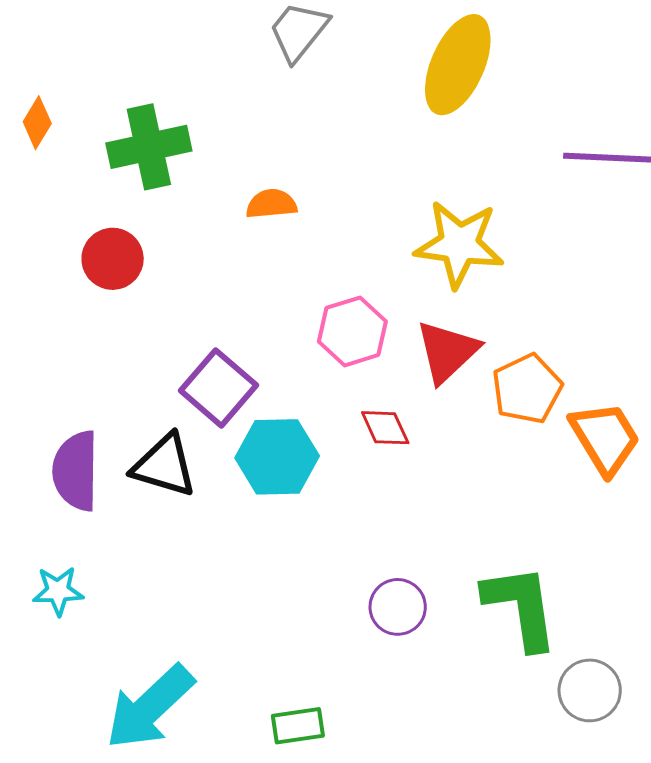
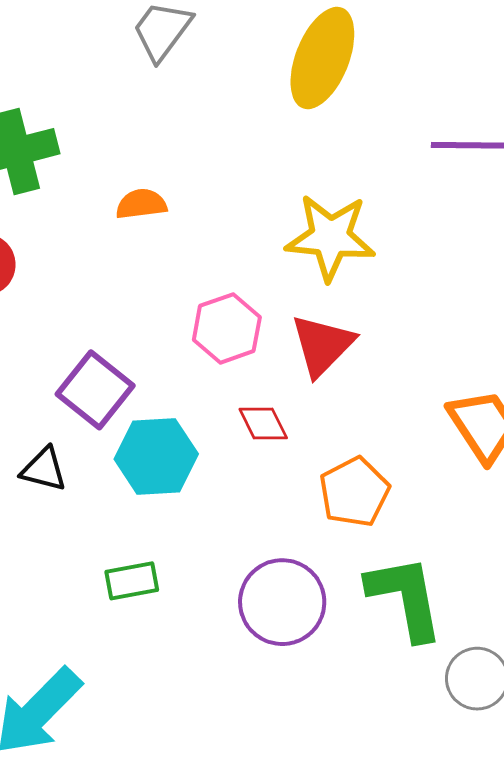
orange pentagon: (527, 389) -> (354, 492), moved
black triangle: (164, 466) -> (44, 469), size x0.7
purple circle: (398, 607) -> (282, 602), size x1.5
green rectangle: (298, 726) -> (132, 581), moved

